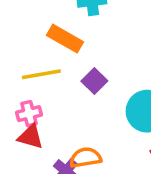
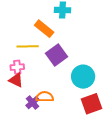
purple square: (94, 81) -> (57, 55), size x1.5

